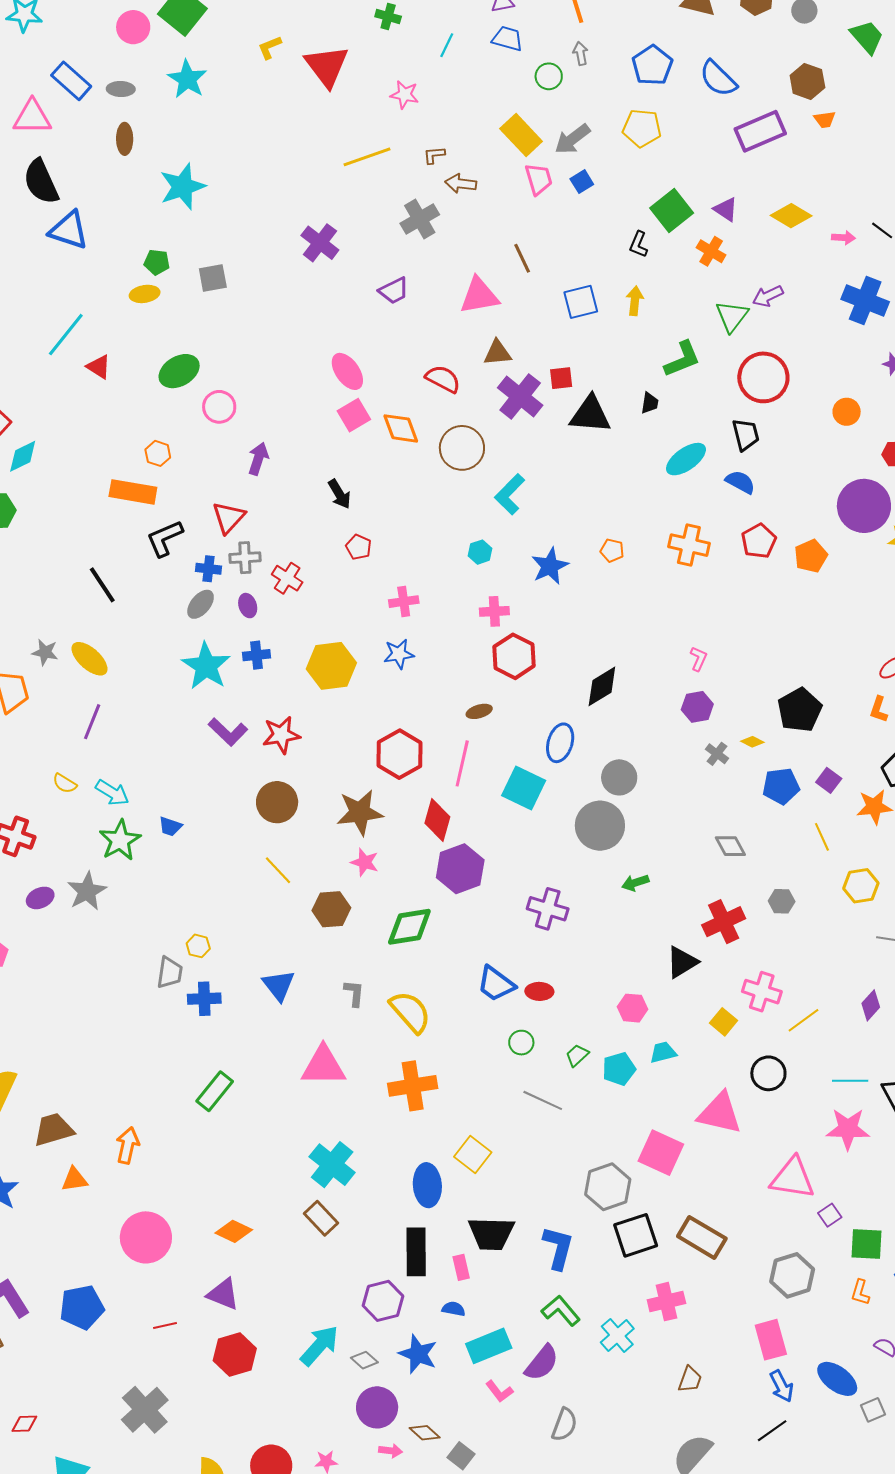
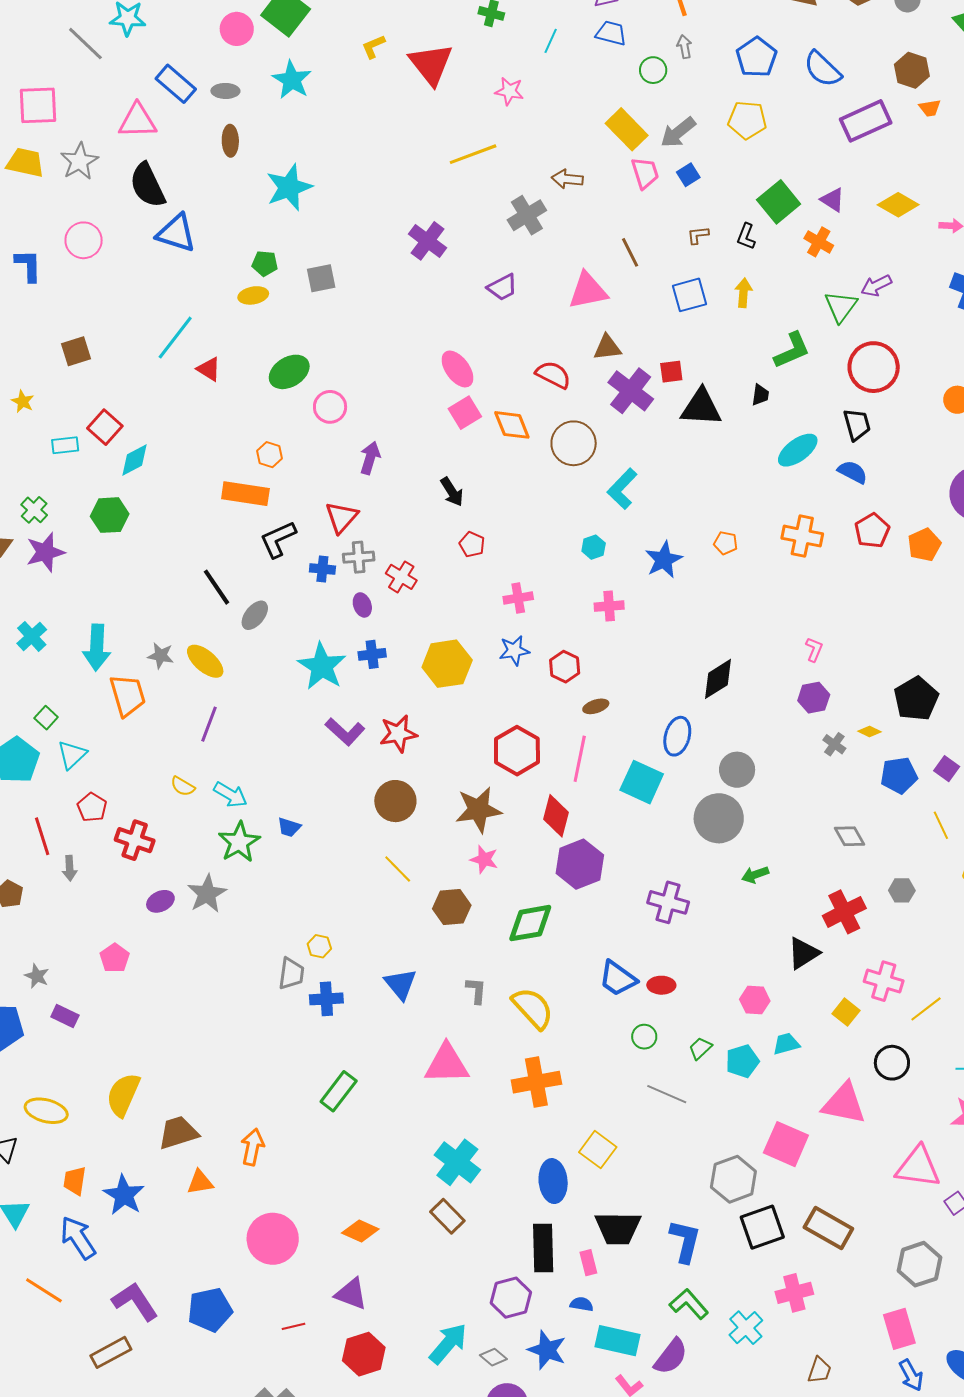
brown L-shape: (434, 155) -> (698, 235), moved
gray ellipse: (201, 604) -> (255, 615), moved
red hexagon: (514, 656) -> (565, 667), moved, size x0.7
cyan rectangle: (489, 1346) -> (617, 1341), turned 36

